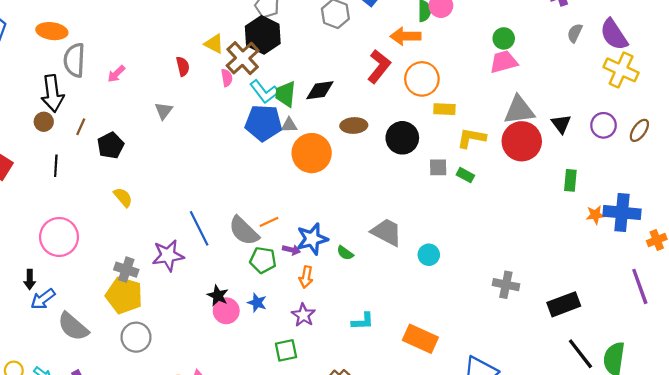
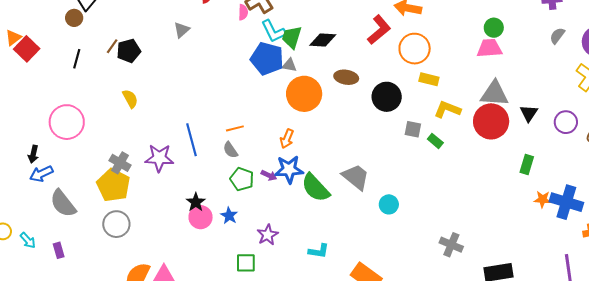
brown line: (81, 127) -> (112, 46), moved
orange line: (269, 222) -> (235, 128), moved
gray semicircle: (244, 231) -> (230, 150), size x0.6
green semicircle: (345, 253) -> (316, 188), size x2.0
orange arrow: (306, 277) -> (287, 139), moved

